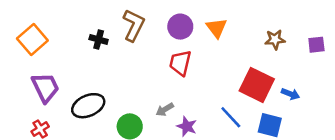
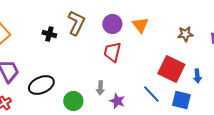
blue arrow: (291, 94) -> (197, 76), turned 64
gray arrow: (165, 110) -> (100, 88), turned -56

